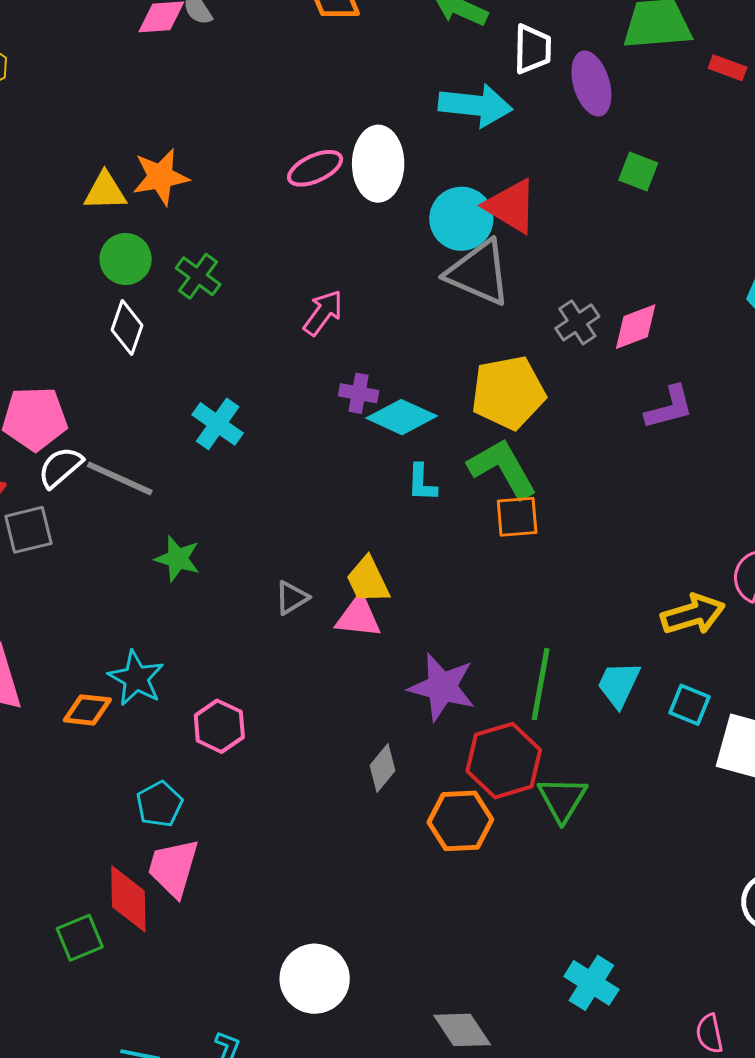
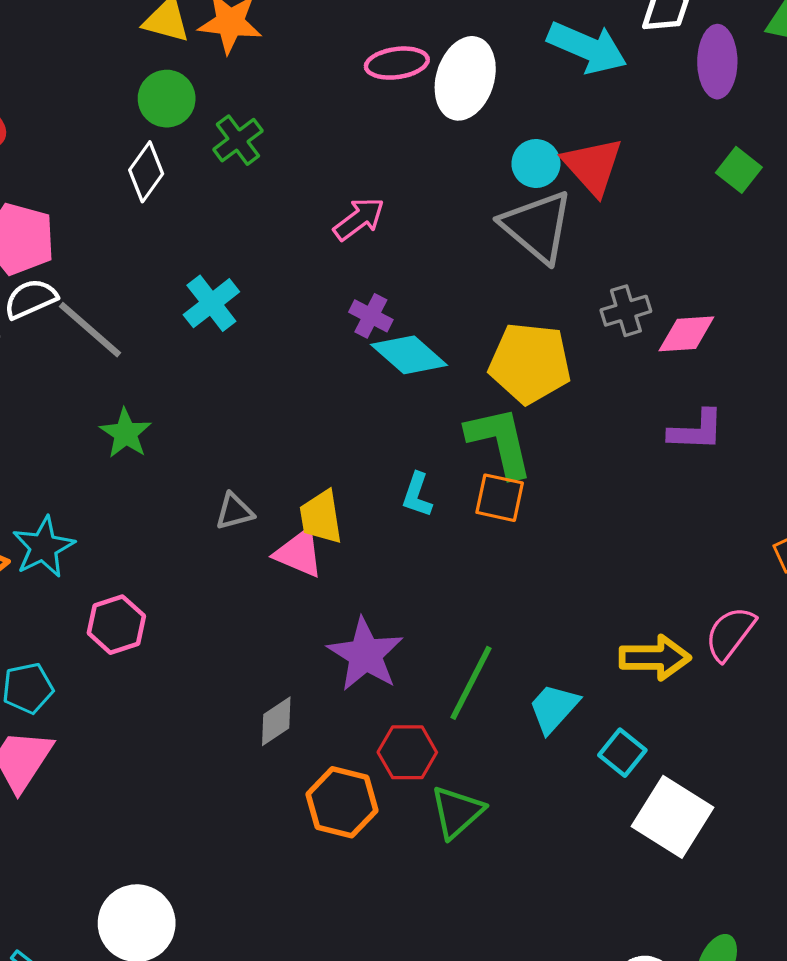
cyan circle: (461, 219) -> (536, 163), size x0.7
cyan L-shape: (422, 483) -> (417, 495), moved
red hexagon: (504, 761) -> (407, 752), size x0.7

